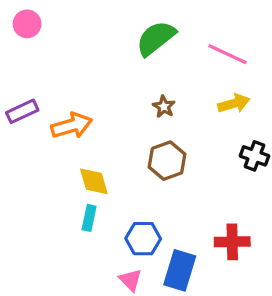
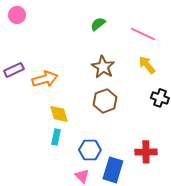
green semicircle: (156, 38) -> (98, 24), size x0.6
yellow arrow: (234, 103) -> (147, 65), turned -114
brown star: (164, 107) -> (103, 67), size x1.6

